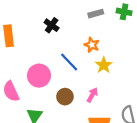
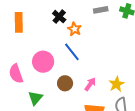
orange star: (92, 45) -> (74, 29), moved
yellow star: (104, 65) -> (116, 84), moved

